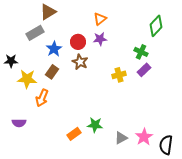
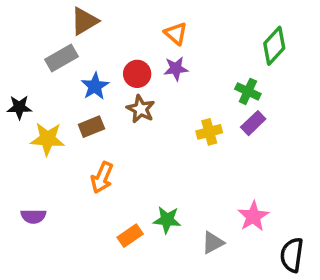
orange triangle: (100, 19) -> (176, 33), turned -40
brown rectangle: (52, 72) -> (91, 127), turned 32
orange arrow: (42, 98) -> (102, 178), moved
pink star: (144, 137) -> (253, 216), moved

